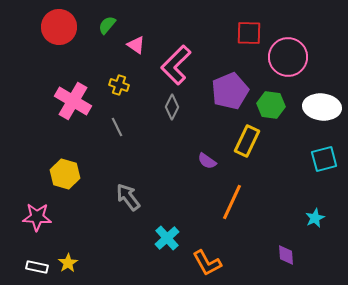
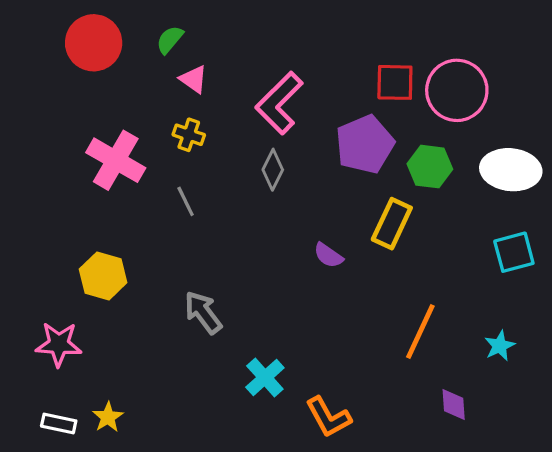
red square: (249, 33) -> (395, 82), moved
pink triangle: (136, 45) -> (194, 79), moved
orange line: (232, 202) -> (420, 331), moved

